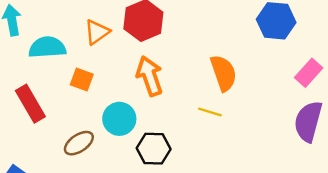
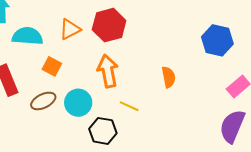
orange semicircle: (224, 73) -> (169, 77), size x0.7
yellow line: (210, 112) -> (129, 106), moved
brown ellipse: (79, 143) -> (43, 101), moved

